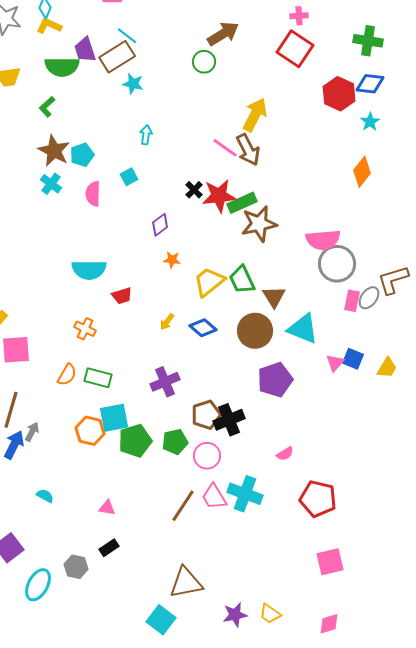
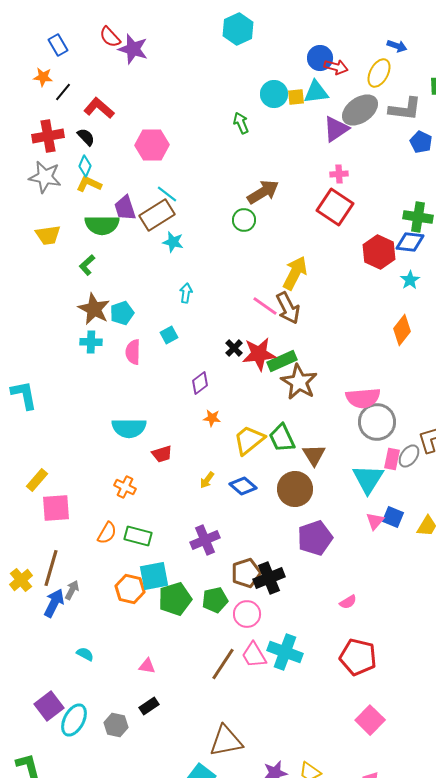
green cross: (368, 41) -> (418, 217), moved
cyan cross: (51, 184) -> (91, 342), turned -35
brown star: (259, 224) -> (299, 382), turned -30
cyan triangle: (303, 329) -> (368, 479), moved, turned 40
pink semicircle: (285, 454) -> (348, 602), moved
pink square: (330, 562) -> (370, 720), turned -32
cyan ellipse: (38, 585) -> (74, 720), moved

